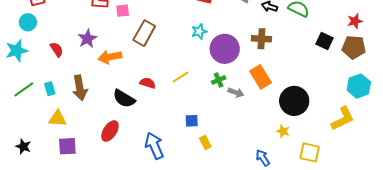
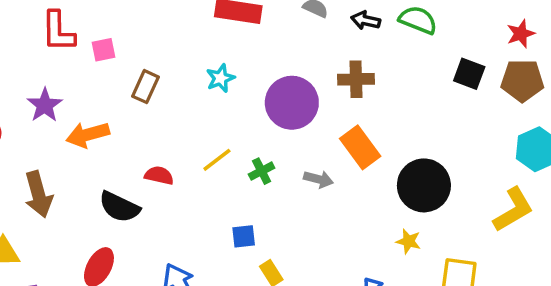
cyan star: (199, 32) -> (220, 78), moved
brown rectangle: (144, 33) -> (146, 87), size x0.7
green cross: (219, 80) -> (262, 171), moved

